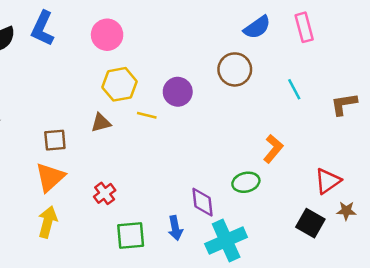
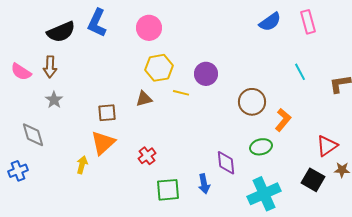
brown circle: (235, 69) -> (252, 102), moved
yellow arrow: (48, 222) -> (82, 165), moved, size x0.7
cyan cross: (226, 241) -> (264, 194), moved

